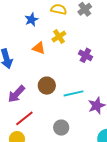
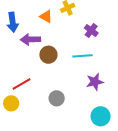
cyan line: (74, 93) -> (82, 56), moved
purple arrow: (16, 94) -> (30, 39), moved, turned 36

